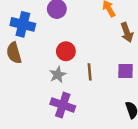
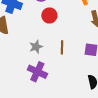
red circle: (66, 51) -> (49, 15), moved

